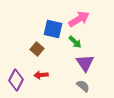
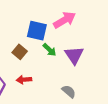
green arrow: (75, 42) -> (50, 50), moved
purple triangle: (85, 63) -> (74, 55), moved

